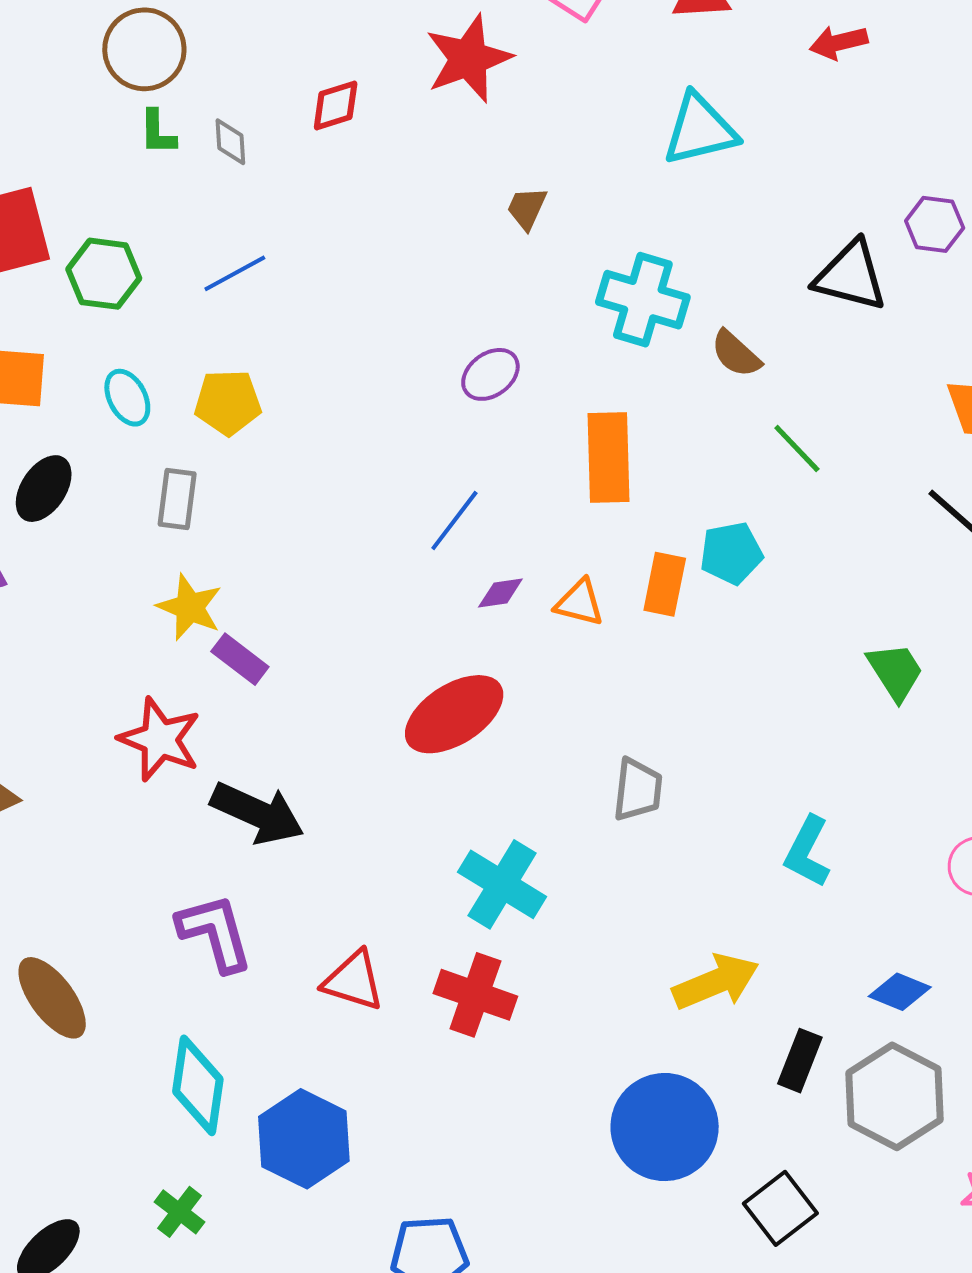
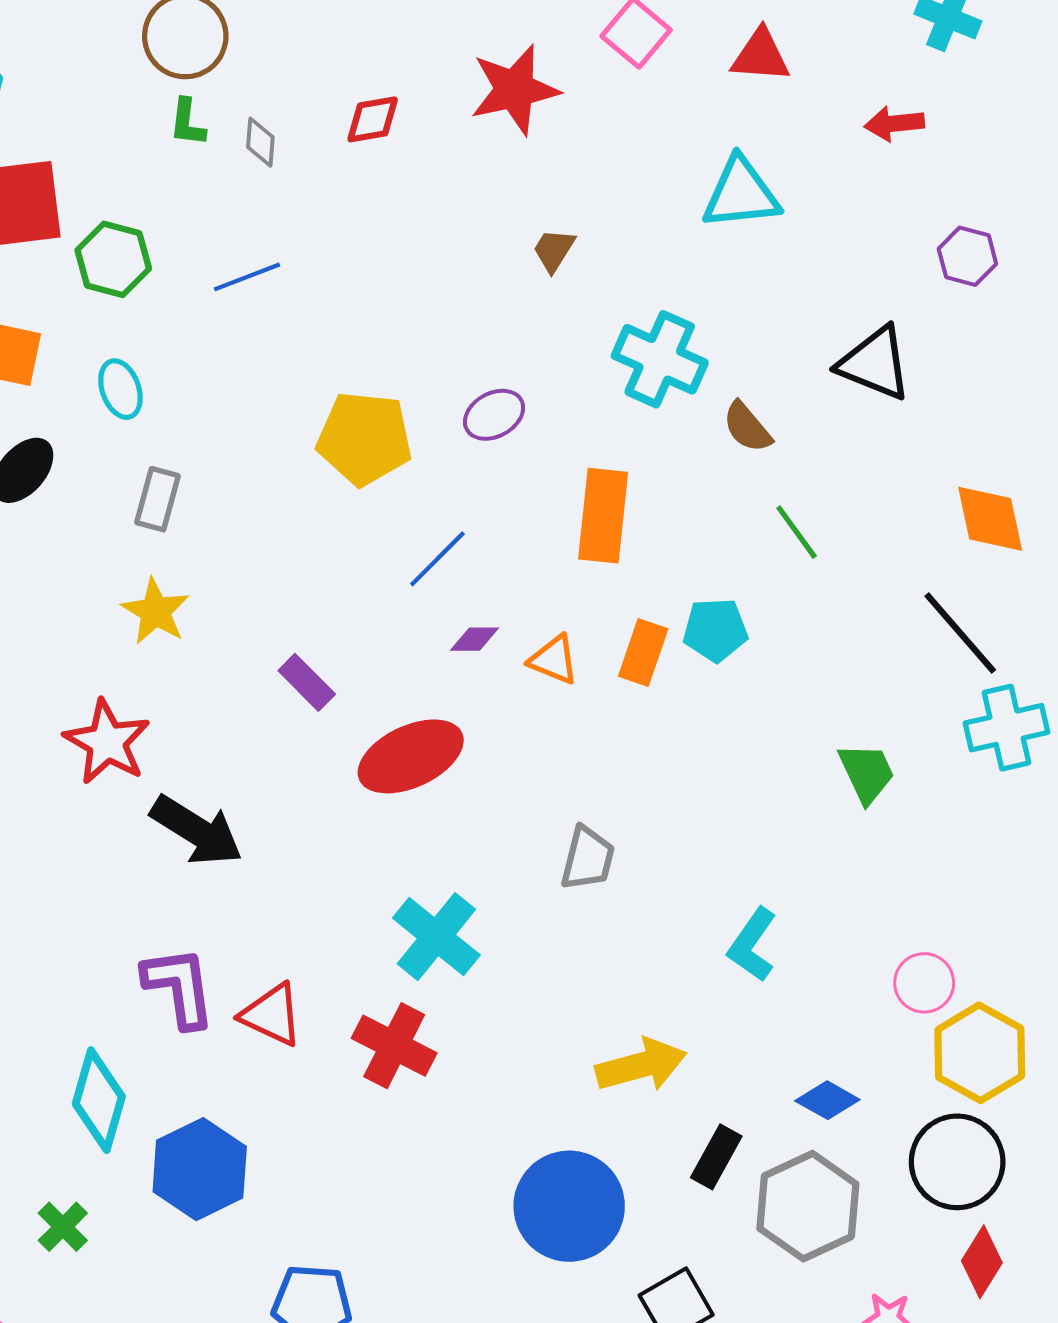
purple hexagon: (935, 224) -> (967, 256), moved
yellow pentagon: (228, 402) -> (364, 438), moved, size x1.4
purple rectangle: (240, 659) -> (307, 682), moved
purple L-shape: (215, 933) -> (179, 987), moved

